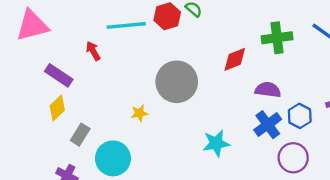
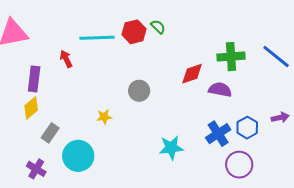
purple rectangle: (59, 75) -> (34, 79), turned 60
gray circle: (177, 82) -> (139, 91), size x0.6
purple semicircle: (268, 90) -> (220, 90), moved

